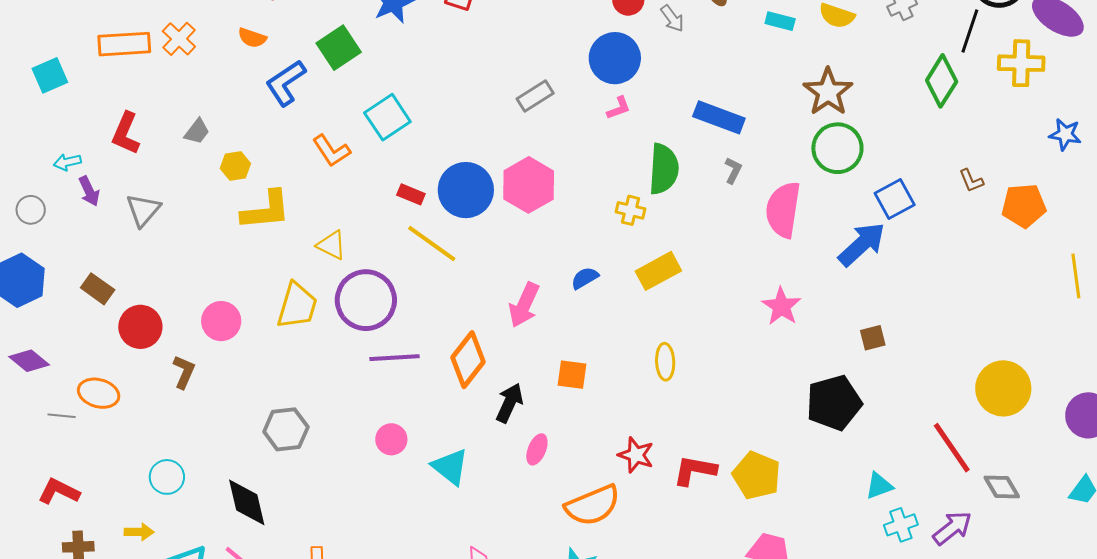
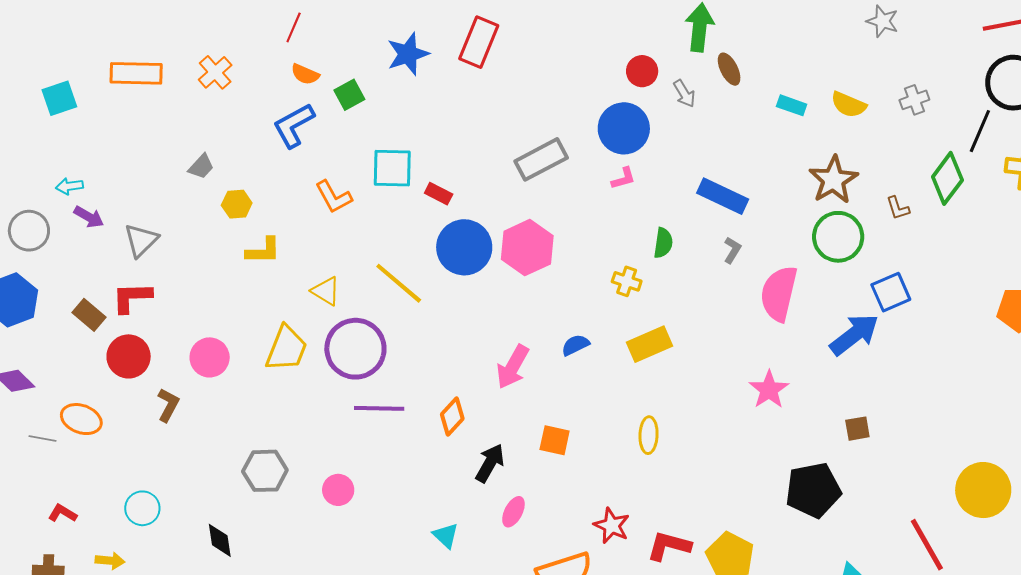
orange semicircle: (252, 38) -> (305, 74), moved
orange cross: (179, 39) -> (215, 72), moved
green square: (339, 48) -> (349, 95), size x0.7
gray rectangle: (535, 96) -> (541, 159), size x1.4
cyan square: (387, 117) -> (392, 168), turned 30
red L-shape: (126, 133) -> (132, 297), moved, turned 60
green semicircle: (664, 169) -> (663, 243), size x0.6
brown L-shape: (971, 181) -> (898, 208), moved
purple arrow: (89, 191) -> (89, 217), turned -40
red rectangle: (411, 194) -> (439, 194), moved
gray circle: (31, 210) -> (29, 231), size x1.4
yellow L-shape: (266, 210) -> (263, 251), size x0.7
yellow line: (432, 244) -> (399, 283), moved
orange diamond: (468, 360) -> (452, 417), size x0.7
pink circle: (391, 439) -> (338, 490), moved
cyan triangle: (450, 467) -> (446, 536), moved, size x0.7
red L-shape: (59, 491) -> (62, 513), moved, size x0.7
black diamond: (247, 502) -> (220, 540), size x0.7

